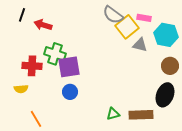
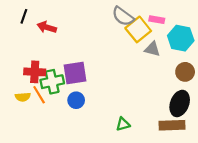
green cross: (55, 54) -> (52, 82), moved, turned -30
brown rectangle: (141, 115) -> (172, 125), moved
orange line: (36, 119) -> (39, 95), moved

